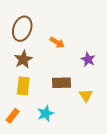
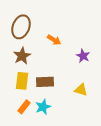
brown rectangle: (61, 83) -> (45, 82), moved
yellow triangle: (86, 96) -> (81, 90), turned -40
orange rectangle: (13, 116) -> (24, 107), moved

